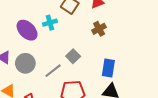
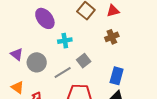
cyan cross: (50, 23) -> (65, 41), moved
purple ellipse: (27, 30) -> (45, 18), moved

